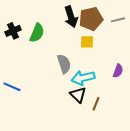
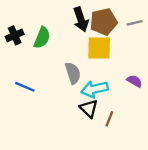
yellow square: (87, 42) -> (99, 48), size x1.6
purple semicircle: (118, 71) -> (135, 81), turned -80
blue line: (12, 87) -> (25, 87), moved

